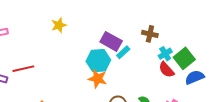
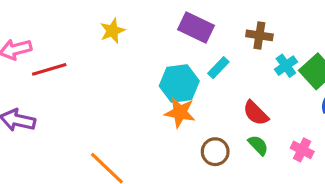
purple rectangle: (111, 41) -> (196, 27), moved
red line: (23, 69) -> (49, 69), moved
red semicircle: (166, 70) -> (256, 113), moved

